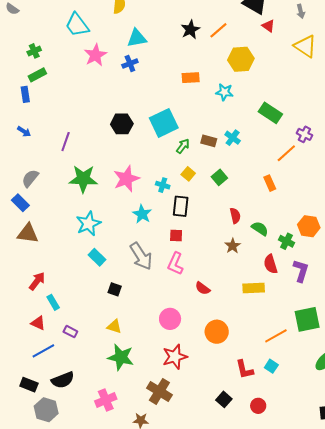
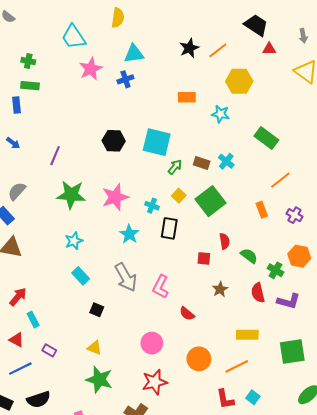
red triangle: (268, 26) -> (269, 49), turned -40
green cross: (34, 51) -> (28, 61), turned 32
green rectangle: (37, 75) -> (30, 86), turned 30
cyan square: (164, 123) -> (157, 142), turned 36
purple cross: (304, 134) -> (294, 215), moved
green square: (219, 177) -> (211, 201), size x1.8
cyan star: (88, 224) -> (74, 241), size x0.7
red square: (176, 235) -> (204, 258), moved
brown star: (233, 246) -> (220, 289), moved
purple L-shape: (301, 271) -> (289, 301), turned 85
yellow rectangle: (254, 288) -> (247, 335), moved
orange line: (276, 336) -> (237, 366), moved

